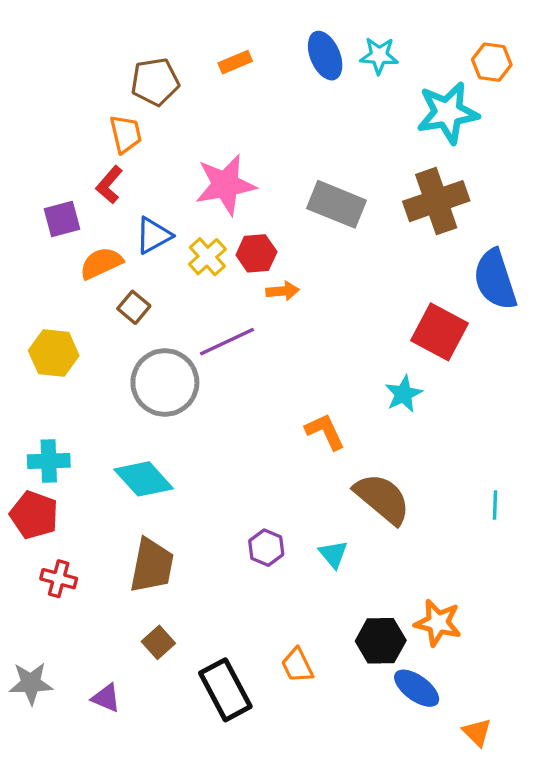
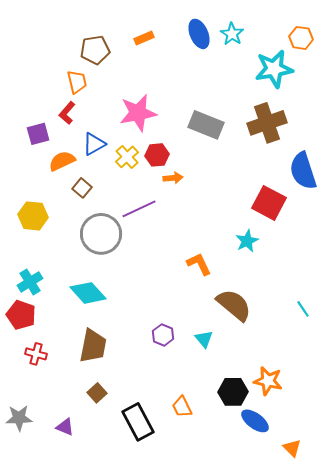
cyan star: (379, 56) -> (232, 34), turned 30
cyan cross: (49, 461) -> (30, 282), turned -30
cyan line: (495, 505) -> (303, 309), turned -36

